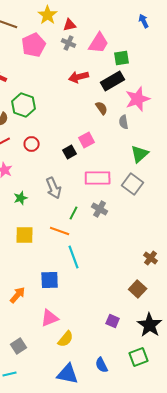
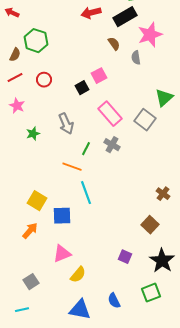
green triangle: (140, 154) -> (164, 98), moved
pink rectangle: (98, 178) -> (110, 114), turned 50
yellow square: (25, 235) -> (37, 201), moved, turned 30

